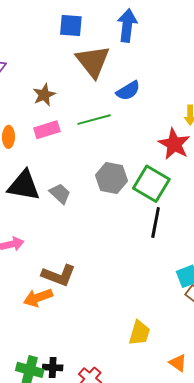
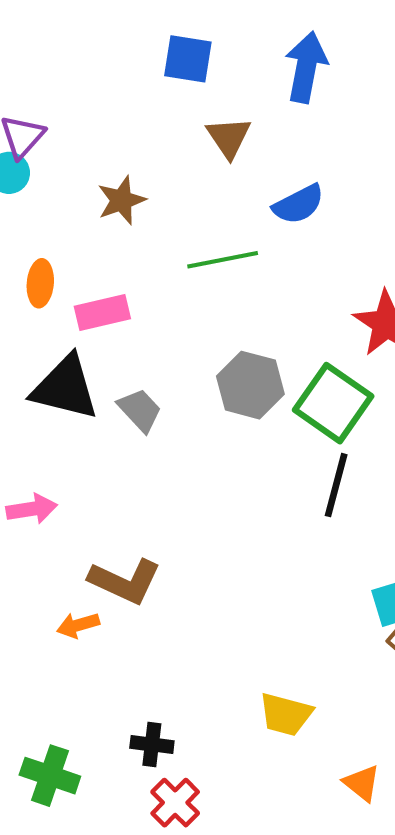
brown triangle: (93, 61) -> (229, 137), size x0.6
pink rectangle: (47, 130) -> (102, 313), moved
orange arrow: (38, 298) -> (78, 625), size x0.7
yellow trapezoid: (139, 333) -> (286, 714), turned 84
black cross: (53, 367) -> (152, 744), moved

